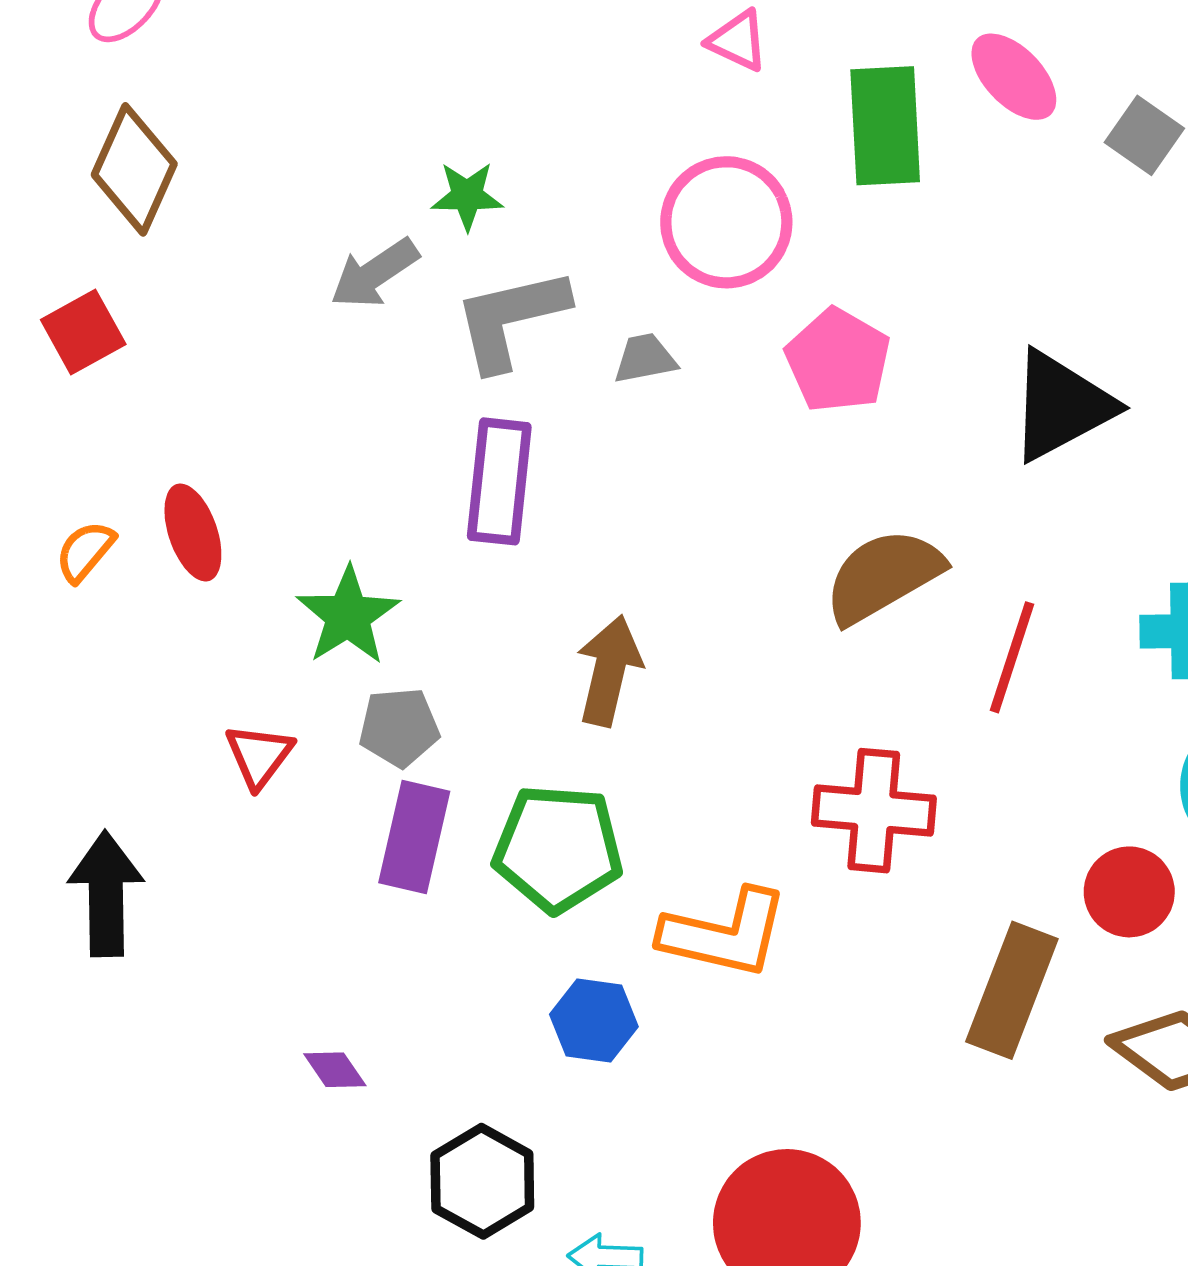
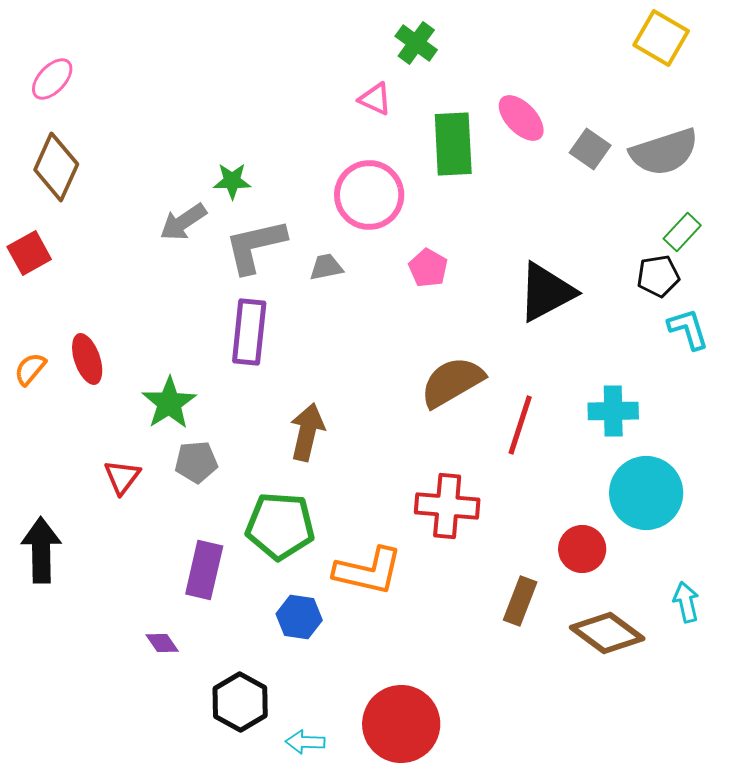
pink pentagon: (838, 360) -> (428, 268), size x0.7
purple rectangle: (414, 837) -> (204, 570), moved
brown rectangle: (1012, 990) -> (520, 601), size x0.7

